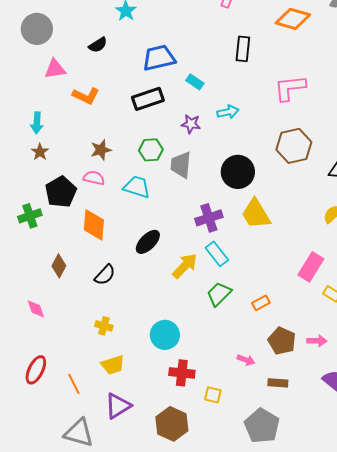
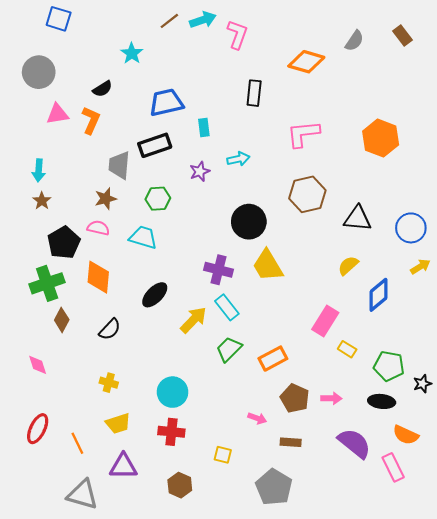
cyan rectangle: (195, 82) -> (204, 128), turned 48
orange L-shape: (86, 96) -> (91, 120), moved, turned -92
purple star: (191, 124) -> (200, 171), turned -30
gray trapezoid: (181, 165) -> (119, 165), moved
green cross: (30, 216) -> (47, 283), moved, size x1.4
purple cross: (209, 218) -> (219, 270), turned 32
orange rectangle: (261, 303) -> (273, 359), size x1.5
red cross: (182, 373) -> (171, 432), moved
purple triangle: (118, 406) -> (123, 466), turned 32
brown hexagon: (172, 424) -> (180, 485), size x0.7

